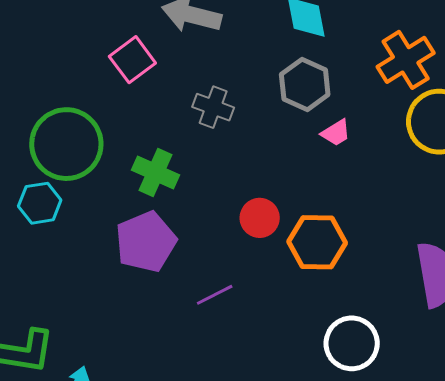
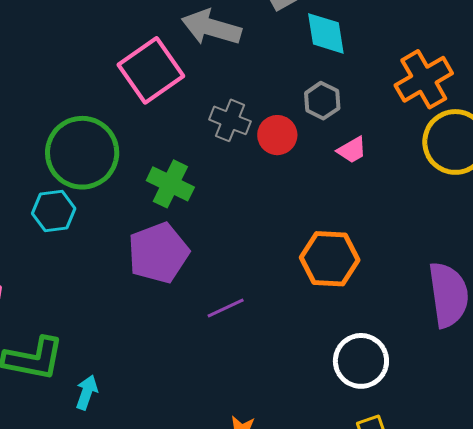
pink square: (132, 60) -> (151, 70), size x1.4
gray hexagon: (305, 84) -> (322, 101), size x0.7
red circle: (260, 218) -> (277, 135), moved

